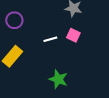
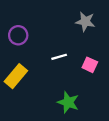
pink square: (73, 35) -> (90, 65), moved

